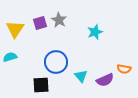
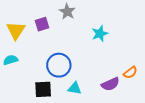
gray star: (59, 20) -> (67, 12), moved
orange semicircle: (124, 69) -> (130, 73), turned -48
cyan triangle: (81, 76) -> (75, 88), moved, turned -40

